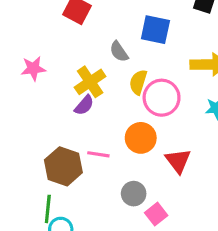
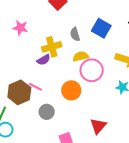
yellow semicircle: (138, 82) -> (81, 56), turned 42
pink line: (98, 154) -> (35, 87), moved
red triangle: (178, 161) -> (98, 126), moved
gray circle: (134, 194) -> (47, 112), moved

